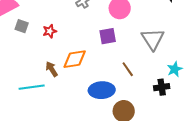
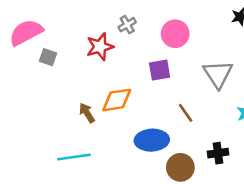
red star: (50, 31) -> (100, 47), moved, size x1.5
cyan line: (32, 87) -> (74, 157), moved
black cross: (162, 87) -> (218, 153), moved

